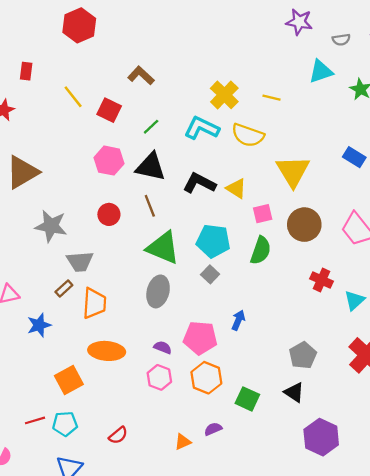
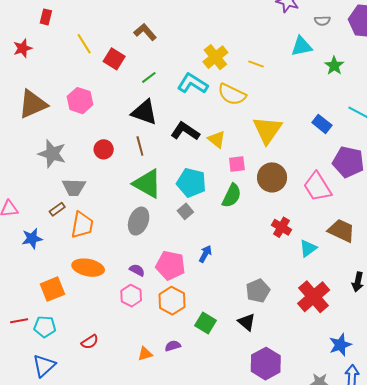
pink hexagon: (109, 161) -> (80, 101), moved

